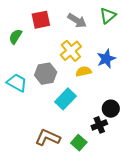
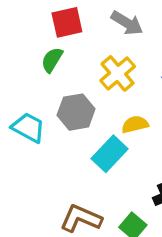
green semicircle: (15, 37) -> (52, 60), moved
yellow semicircle: (84, 71) -> (135, 124), moved

